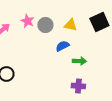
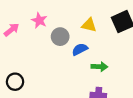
gray circle: (45, 25) -> (60, 37), moved

